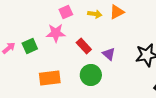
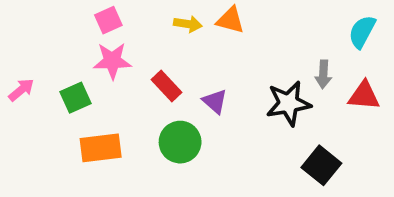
pink square: (66, 12) -> (108, 20), moved
orange triangle: (117, 12) -> (230, 20), turned 42
green square: (30, 46) -> (75, 98), moved

